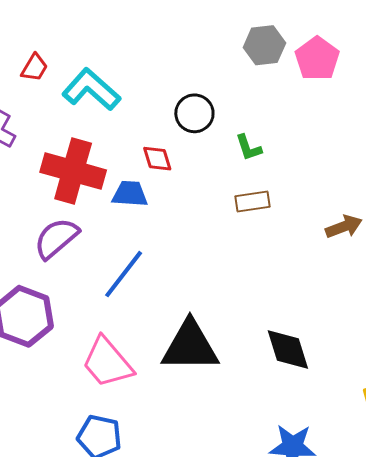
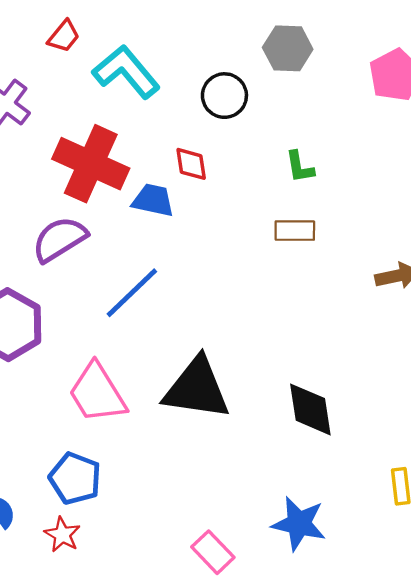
gray hexagon: (264, 45) -> (288, 48), moved
black circle: (194, 113) -> (224, 96), moved

